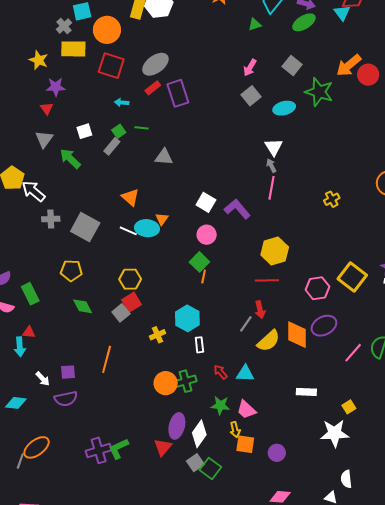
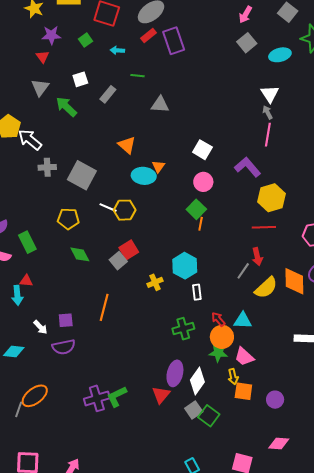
green square: (119, 131) -> (85, 40), moved
purple L-shape: (237, 209) -> (248, 167), moved
white line: (128, 231) -> (108, 208), moved
yellow hexagon: (130, 279) -> (125, 210), moved
orange circle: (166, 383) -> (222, 337), moved

